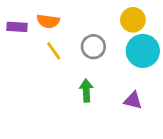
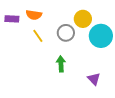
yellow circle: (133, 20) -> (83, 19), moved
purple triangle: (133, 100) -> (94, 79), moved, turned 32

